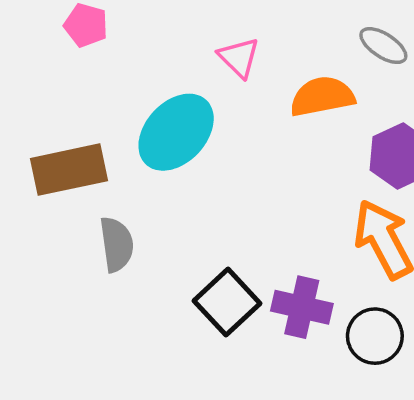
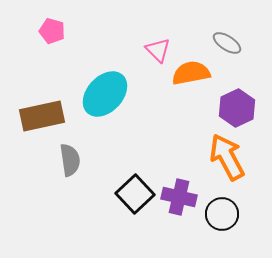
pink triangle: (239, 57) -> (158, 50), moved

